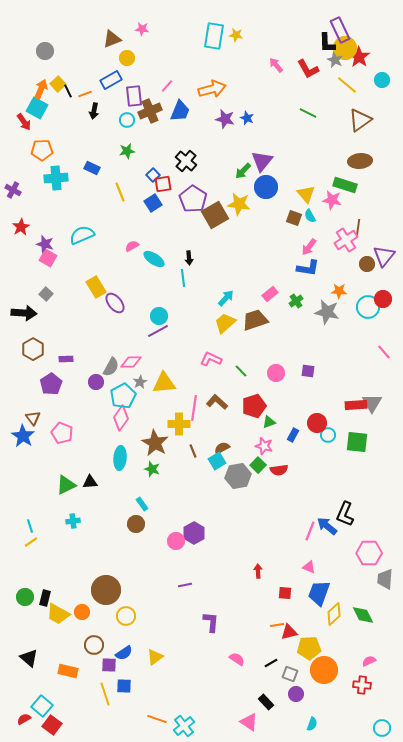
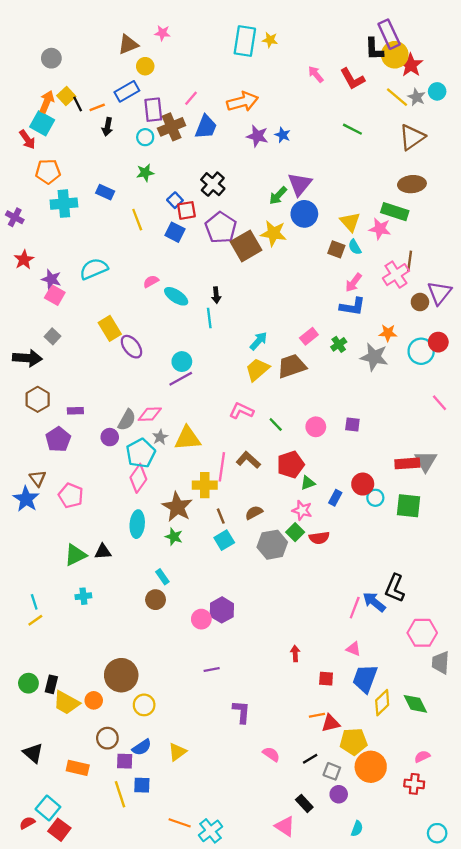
gray star: (335, 60) -> (417, 97), moved
blue square: (153, 203) -> (175, 232), turned -30
cyan square: (217, 461) -> (224, 540), moved

